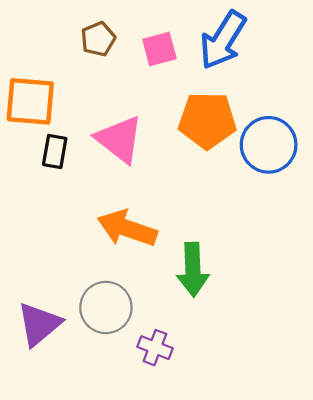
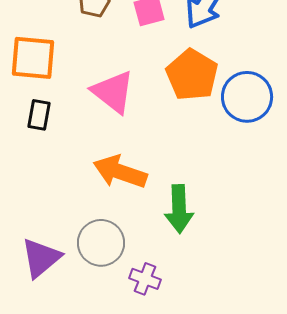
orange pentagon: (207, 120) -> (192, 75), turned 30
black rectangle: (55, 152) -> (39, 115), moved

